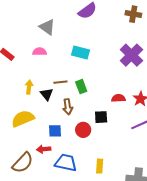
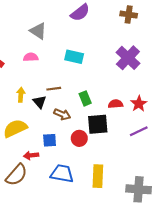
green rectangle: (81, 87) -> (85, 98), moved
brown arrow: (68, 107) -> (62, 114), turned -56
black square: (101, 117) -> (98, 124), size x1.5
red arrow: (44, 149) -> (31, 155), moved
yellow rectangle: (100, 166) -> (98, 176), size x1.5

